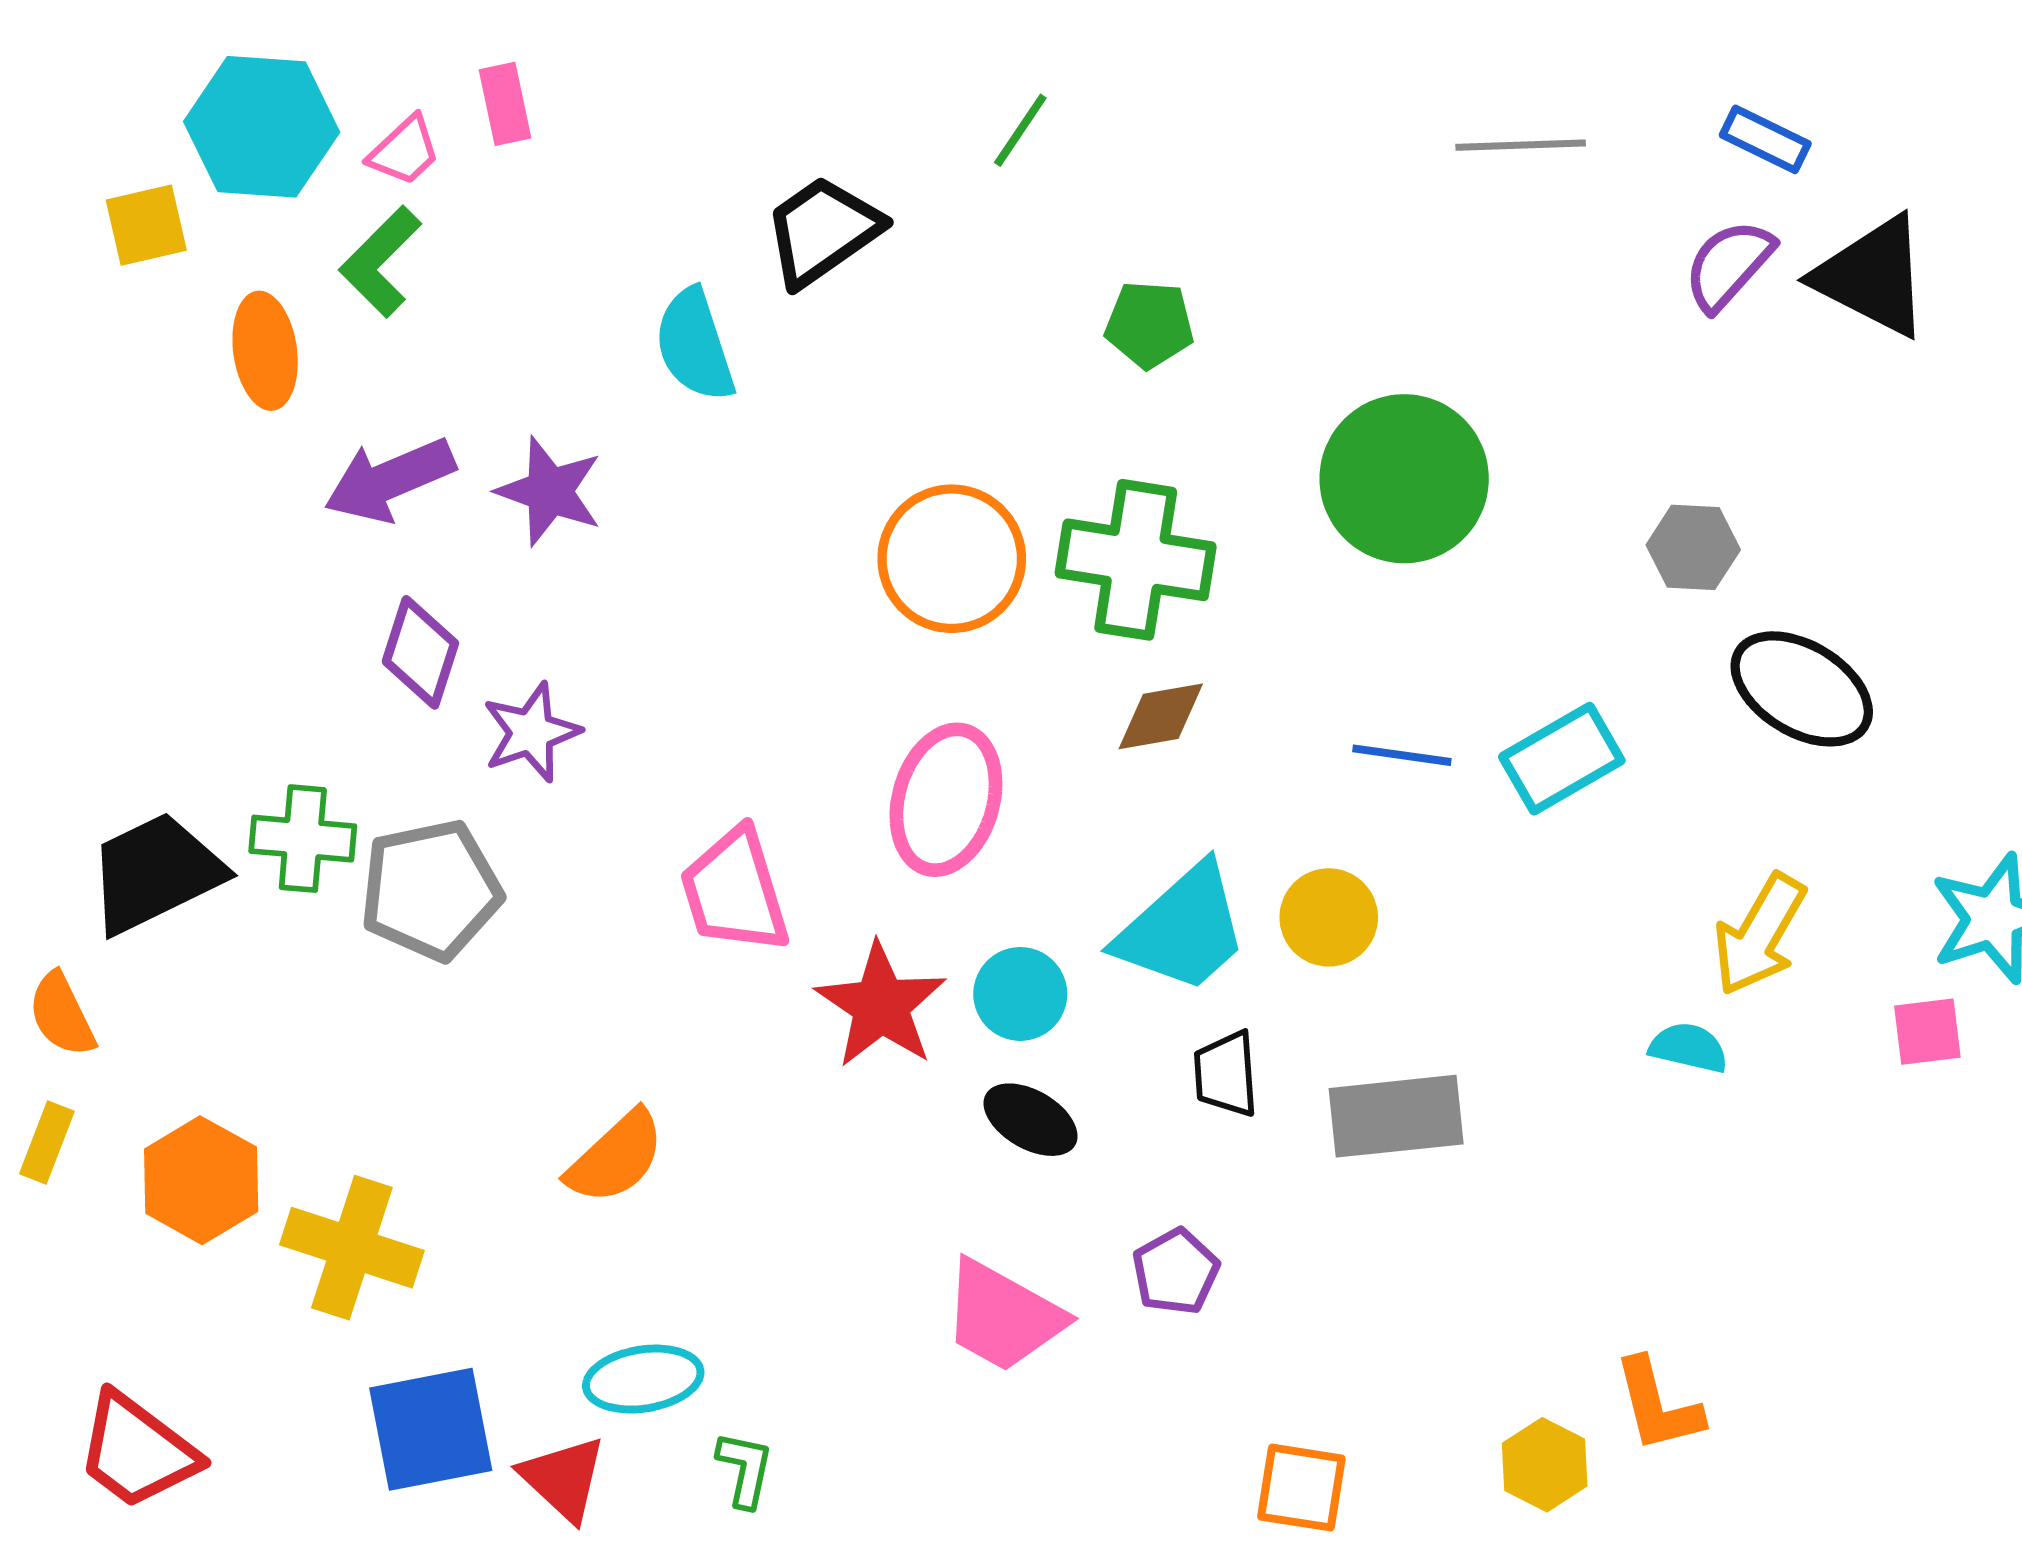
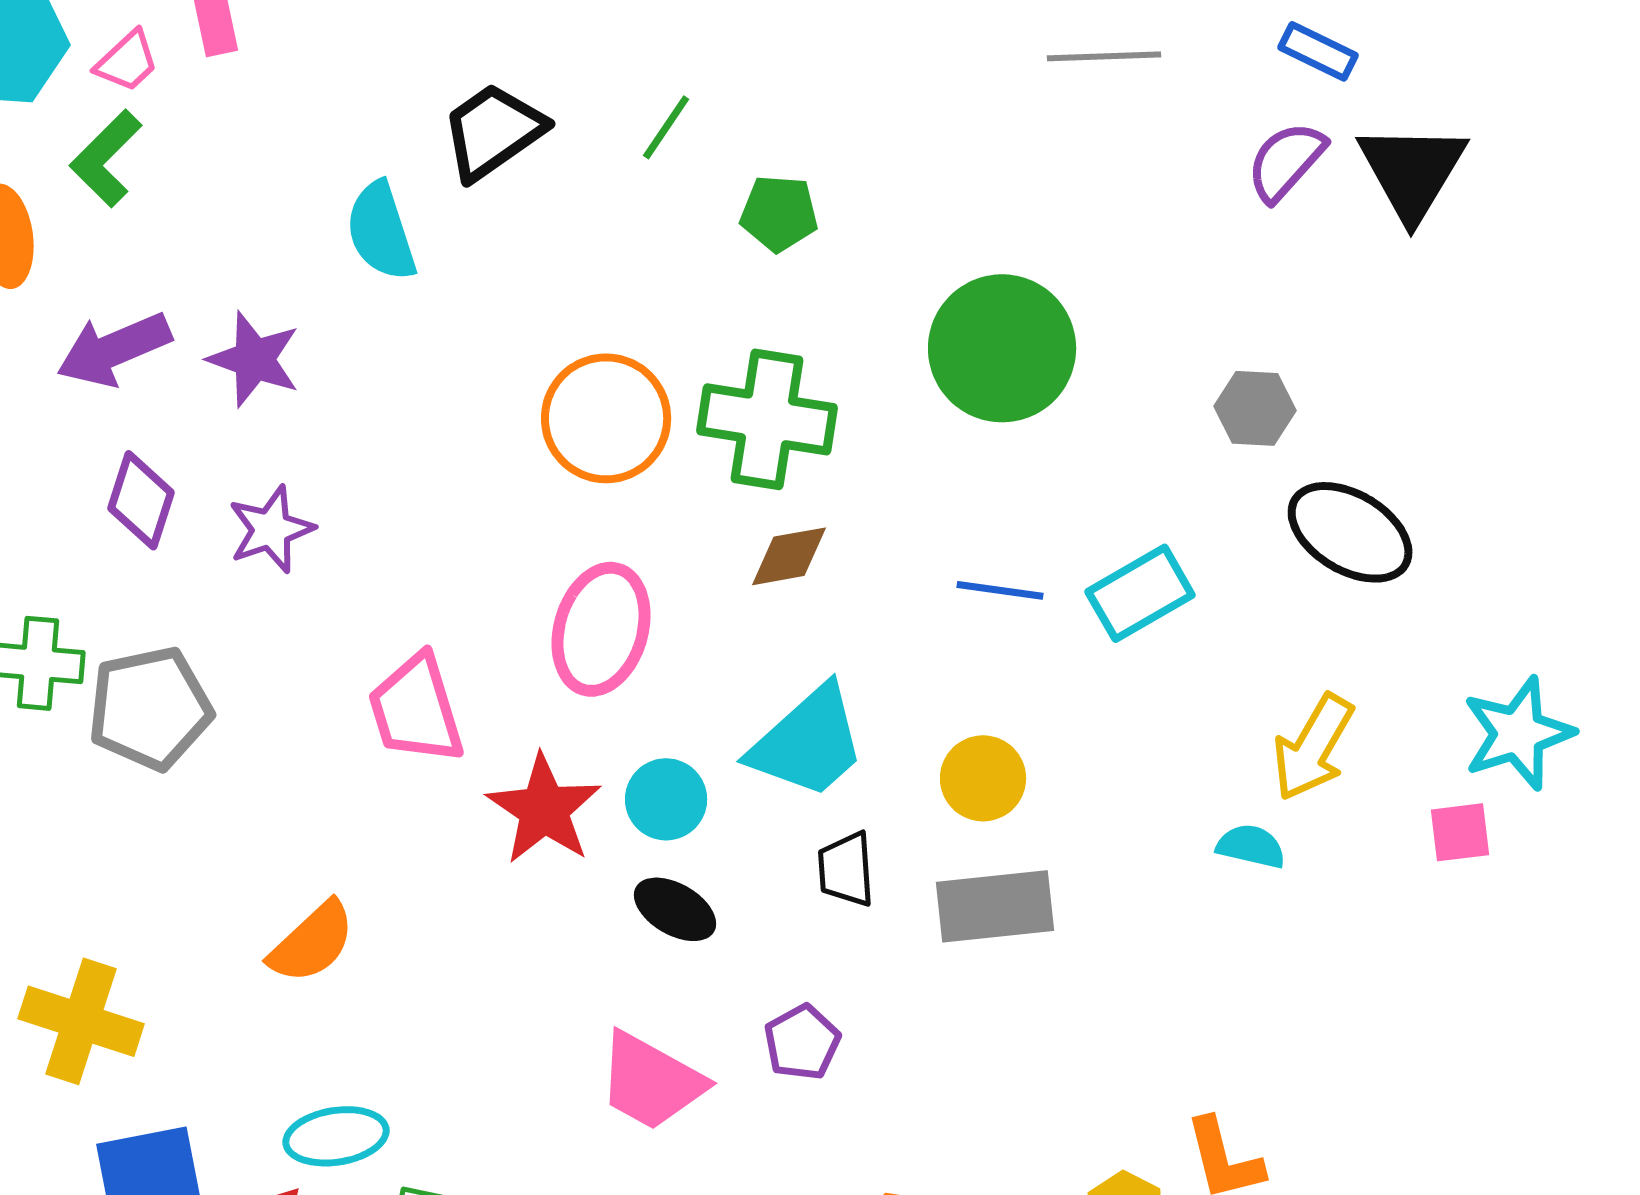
green line: (1020, 130) -> (666, 127), moved
black triangle: (1873, 276) -> (1412, 171), turned 34
purple star: (531, 732) -> (271, 529), moved
yellow circle: (1329, 917) -> (983, 778), moved

